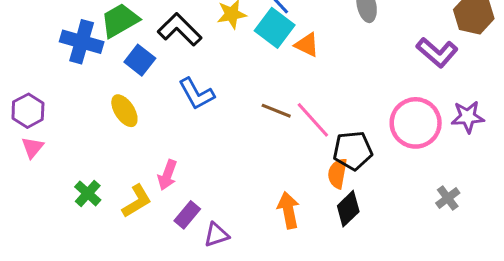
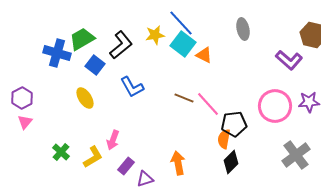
black L-shape: (180, 29) -> (121, 45), turned 96
gray cross: (448, 198) -> (296, 155), size x1.8
orange arrow: (288, 210) -> (178, 163), moved

